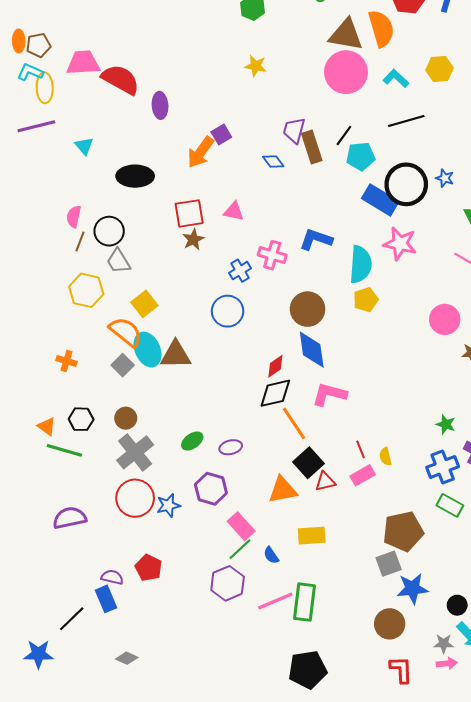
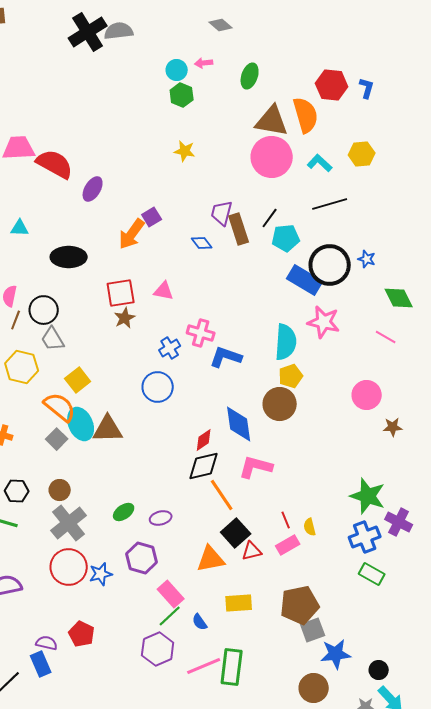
purple ellipse: (160, 105) -> (93, 189), turned 35
cyan triangle: (84, 146) -> (20, 228), turned -48
blue L-shape: (316, 239) -> (226, 357), moved
brown circle: (308, 309) -> (280, 404), moved
green star: (446, 424) -> (368, 496), size x1.8
brown pentagon: (403, 531) -> (300, 605), moved

